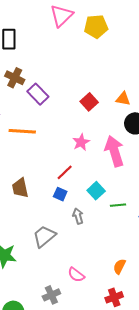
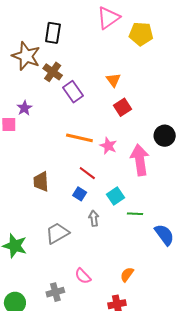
orange triangle: (123, 99) -> (113, 80), moved, turned 35
orange line: (22, 131) -> (79, 138), moved
pink star: (81, 142) -> (108, 146), turned -30
red line: (65, 172) -> (87, 173), turned 72

